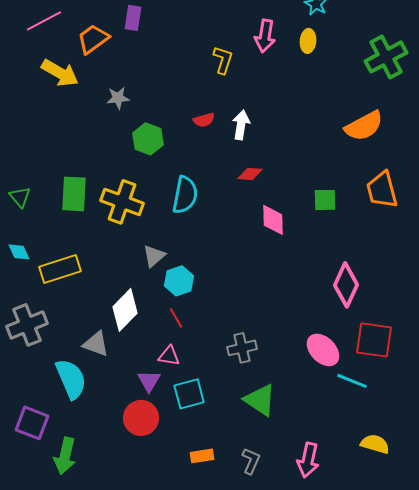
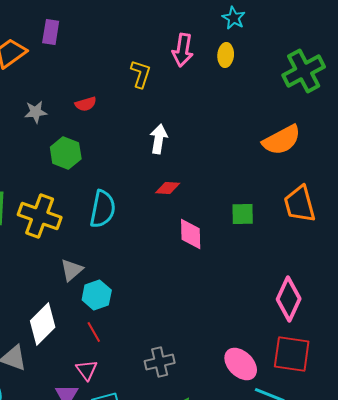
red semicircle: (204, 120) -> (86, 104), moved
pink diamond: (346, 285) -> (289, 299), moved
pink triangle: (169, 356) -> (87, 370), turned 45

